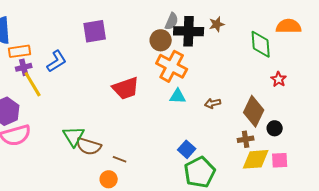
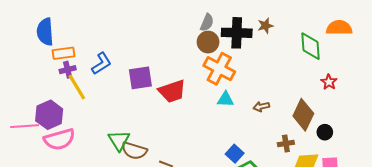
gray semicircle: (172, 21) -> (207, 23), moved
purple square: (95, 31) -> (140, 78), moved
brown cross: (246, 139) -> (286, 143), moved

